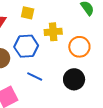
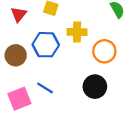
blue line: (35, 76) -> (45, 88), moved

